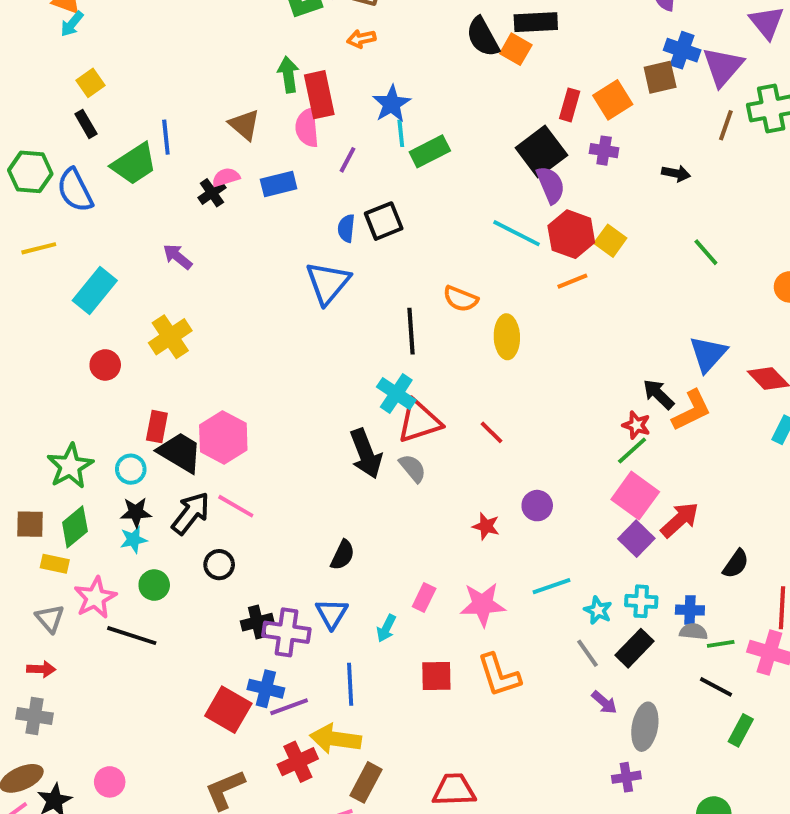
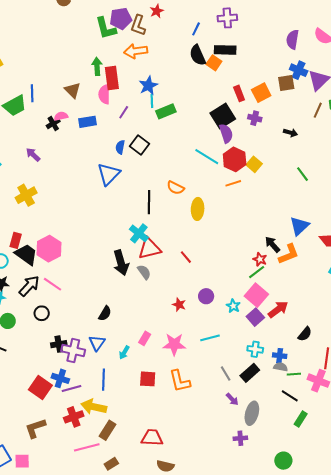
orange arrow: (361, 39) -> (136, 51), size x1.6
red rectangle: (570, 105) -> (239, 93), turned -42
black square: (384, 221) -> (140, 145), turned -36
cyan star: (598, 610) -> (233, 306), moved

